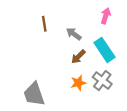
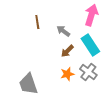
pink arrow: (106, 16) -> (91, 15), size x1.5

